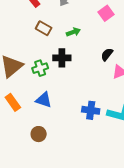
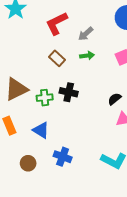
green arrow: (73, 32) -> (87, 56), moved
blue cross: (91, 110) -> (63, 157), moved

